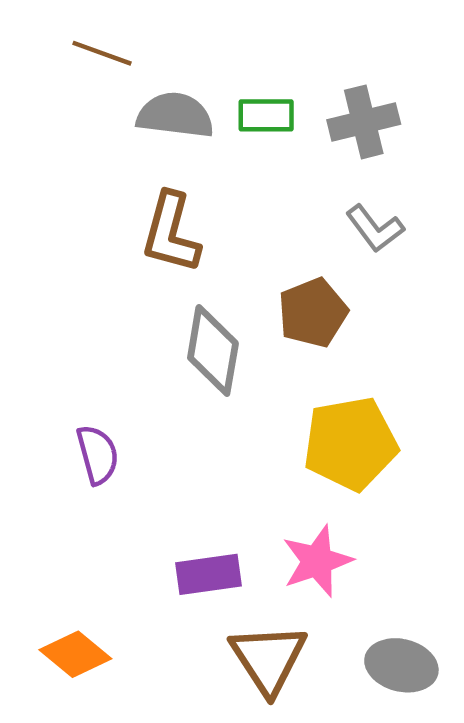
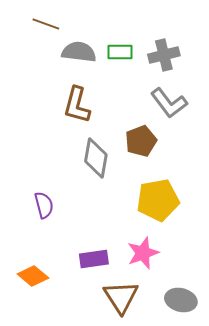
gray L-shape: (375, 228) -> (169, 103), size x1.4
orange diamond: (75, 654) -> (33, 276), moved

